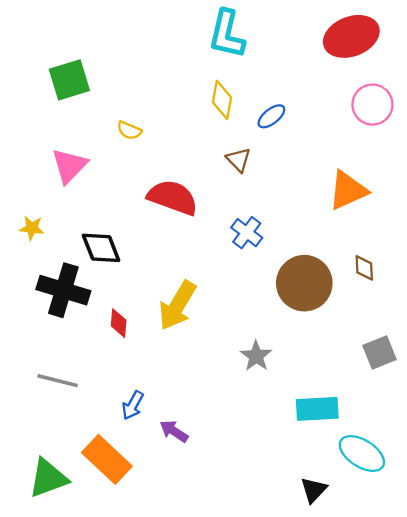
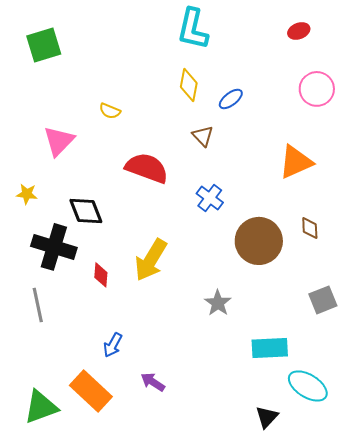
red ellipse: (351, 36) -> (299, 31), size x0.5
green square: (69, 80) -> (44, 45), moved
gray line: (58, 381) -> (38, 305), moved, turned 64
purple arrow: (174, 431) -> (153, 382), moved

